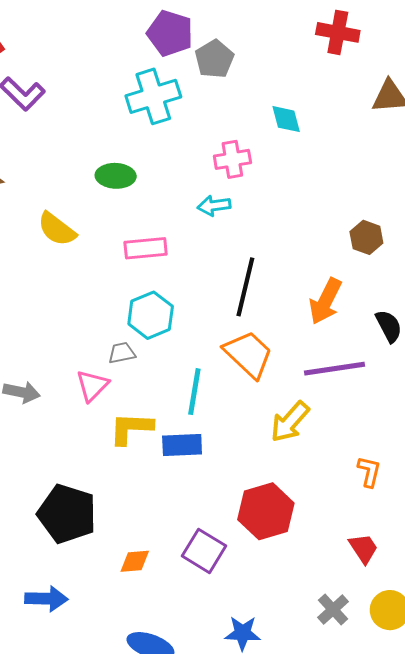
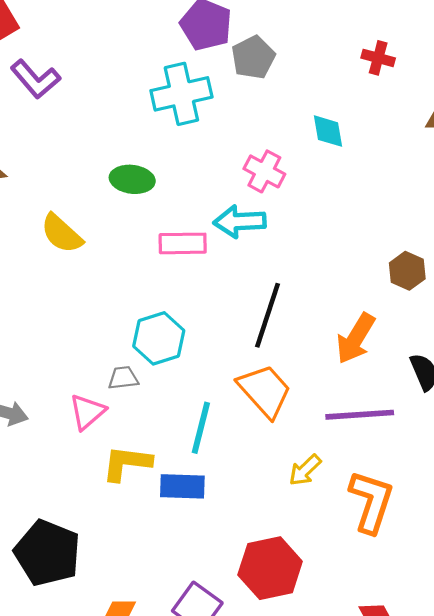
red cross: (338, 32) -> (378, 58), moved, size x0.7
pink cross: (232, 159) -> (264, 171), turned 33
cyan arrow: (214, 206) -> (240, 222), size x1.4
pink rectangle: (146, 248) -> (183, 243), moved
yellow arrow: (290, 422) -> (305, 470), size x0.7
orange L-shape: (369, 472) -> (371, 502), moved, size x1.8

